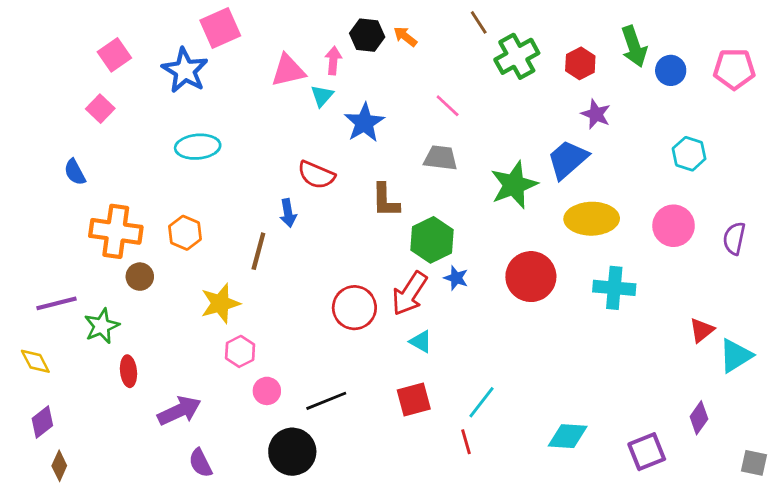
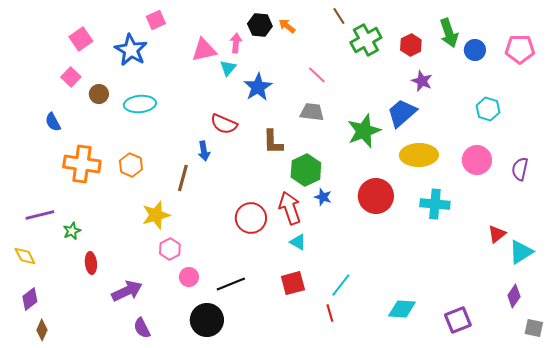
pink square: (220, 28) -> (156, 20), size x0.7
brown circle: (140, 277) -> (99, 94), moved
red arrow: (409, 294) -> (290, 208), turned 128
green star: (102, 326) -> (72, 231), size x0.7
purple diamond: (699, 418) -> (514, 296), moved

